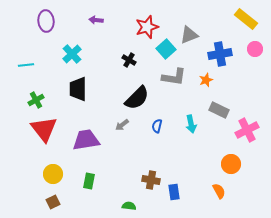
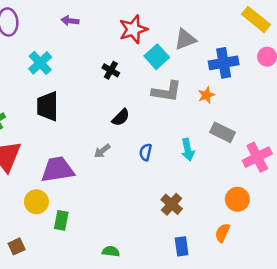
black semicircle: (137, 98) -> (121, 117), size x0.6
yellow circle: (53, 174) -> (36, 202), moved
brown cross: (151, 180) -> (172, 204), moved, turned 30
orange semicircle: (219, 191) -> (222, 233), turned -126
blue rectangle: (174, 192) -> (182, 246), moved

